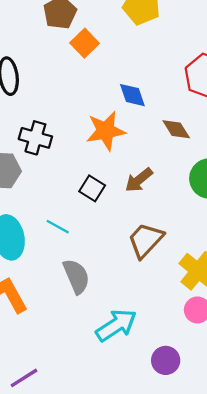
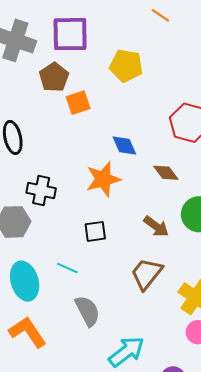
orange square: (85, 43) -> (78, 103), turned 30
brown arrow: (139, 180) -> (156, 226), moved, turned -100
black square: (92, 188) -> (95, 231), turned -35

